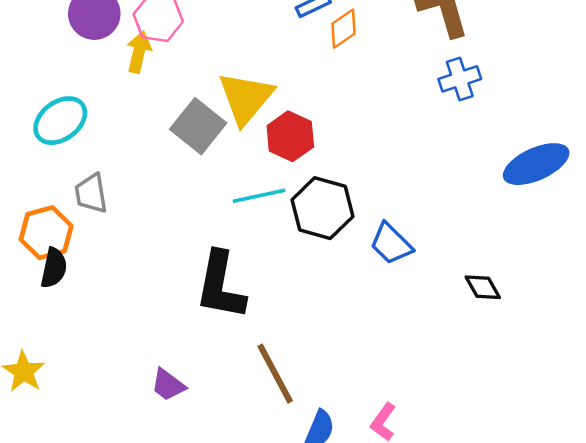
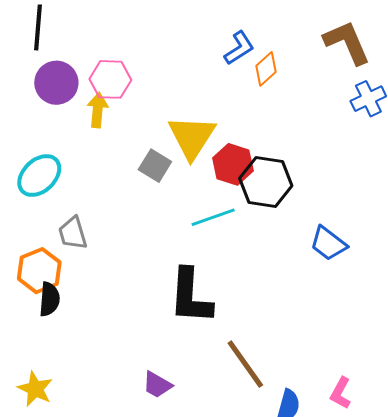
gray square: (198, 126) -> (155, 166), size x0.7
black hexagon: (322, 208) -> (266, 182), moved

